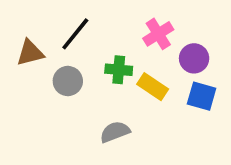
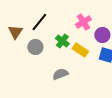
brown triangle: (30, 53) -> (15, 32), turned -42
green cross: (119, 70) -> (62, 41), turned 32

